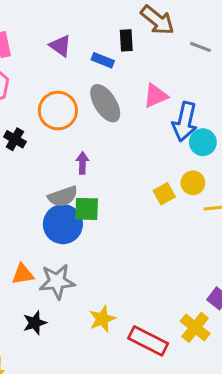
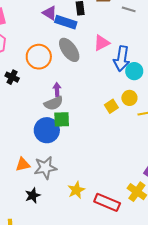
purple triangle: (60, 46) -> (50, 13), moved
blue rectangle: (103, 60) -> (66, 22), size x1.5
gray semicircle: (63, 196) -> (54, 103), moved

